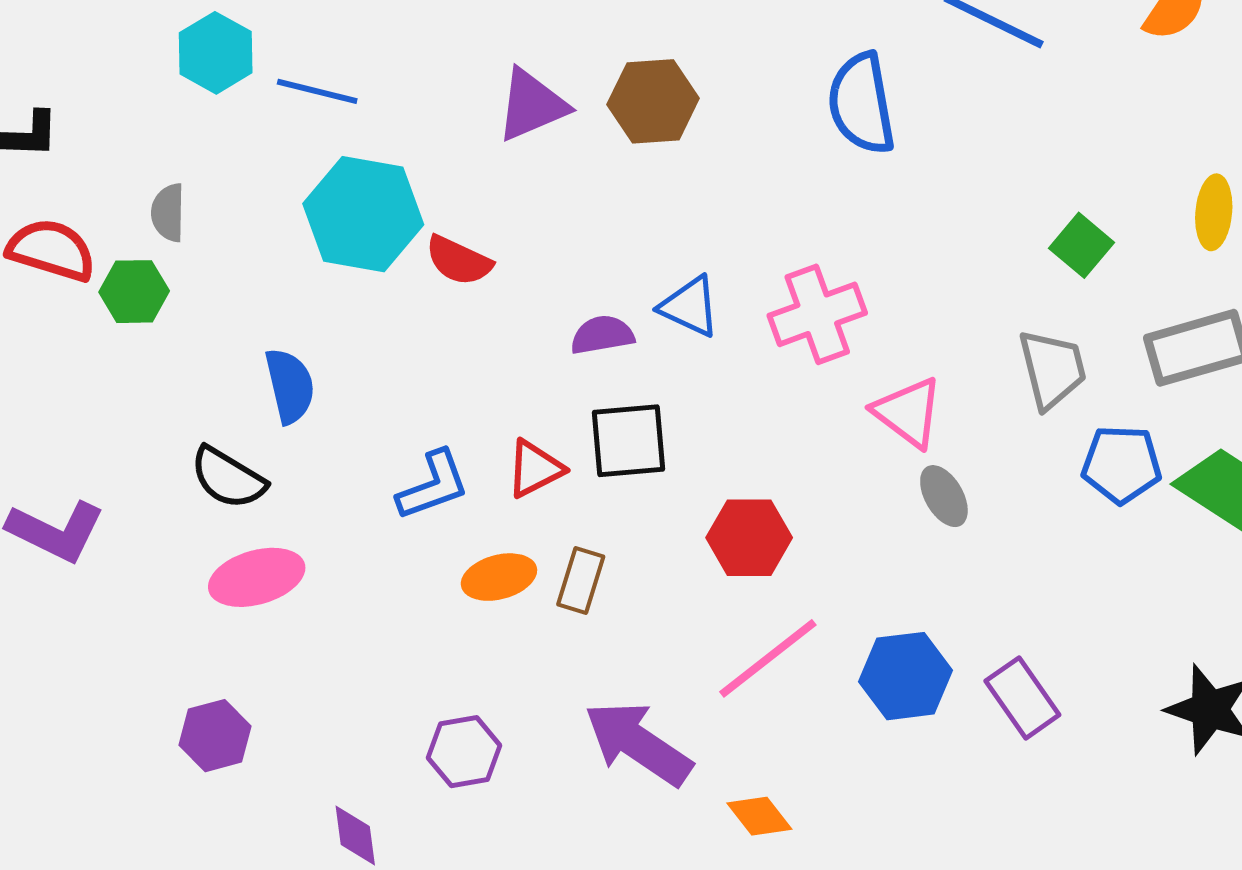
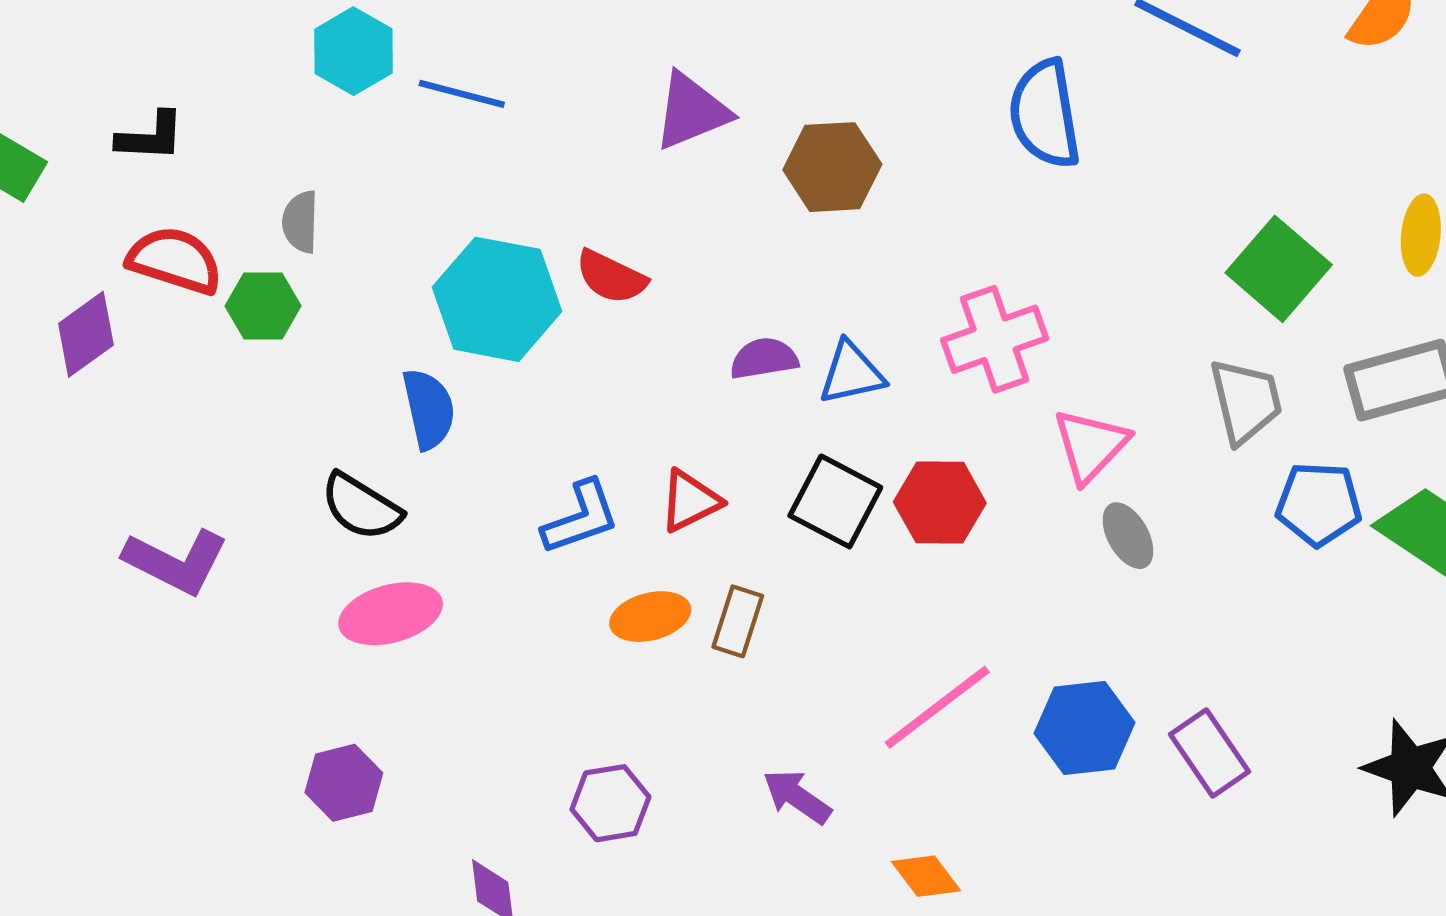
brown hexagon: (653, 101) -> (832, 167), moved
cyan hexagon: (363, 214) -> (497, 299), moved
green square: (1081, 245) -> (1279, 269), size x1.5
blue triangle: (690, 307) -> (851, 373), moved, turned -38
pink triangle: (908, 412) -> (1091, 445), turned 36
black square: (628, 441) -> (835, 501), moved, turned 32
red hexagon: (749, 538) -> (940, 503), moved
purple arrow: (638, 743) -> (797, 797), size x0.6

